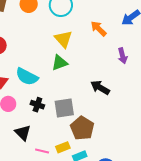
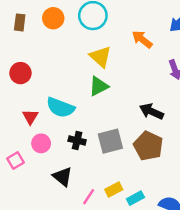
brown pentagon: (82, 128) -> (148, 146), moved
pink line: (42, 151) -> (89, 197), turned -64

